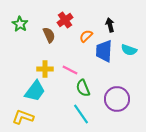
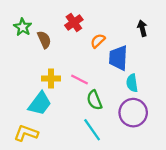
black arrow: (110, 25) -> (142, 28), moved
brown semicircle: (49, 35) -> (44, 40), moved
cyan semicircle: (129, 50) -> (132, 83), moved, turned 63

